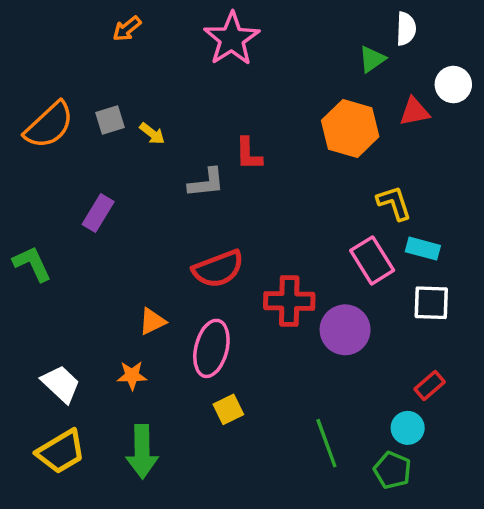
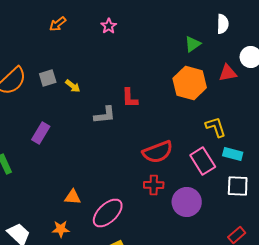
pink star: (232, 39) -> (109, 26), moved, size x0.5
green triangle: (372, 59) -> (193, 44), moved
red semicircle: (218, 269) -> (158, 152), moved
red cross: (289, 301) -> (154, 185), size x0.7
orange triangle: (152, 321) -> (73, 197), turned 30
pink ellipse: (211, 348) -> (108, 213), turned 32

